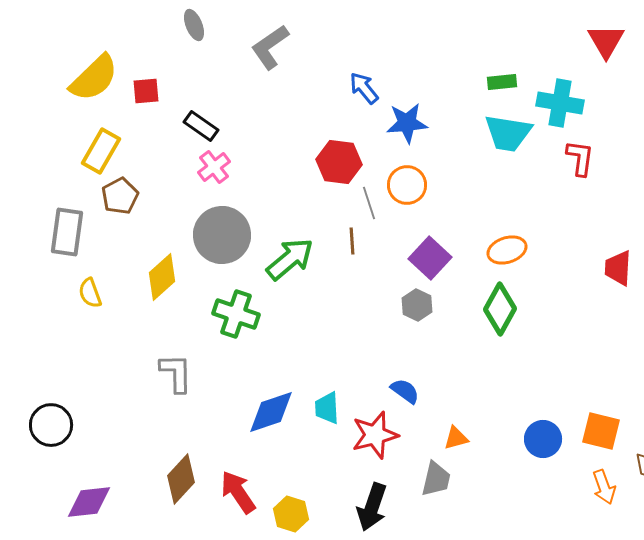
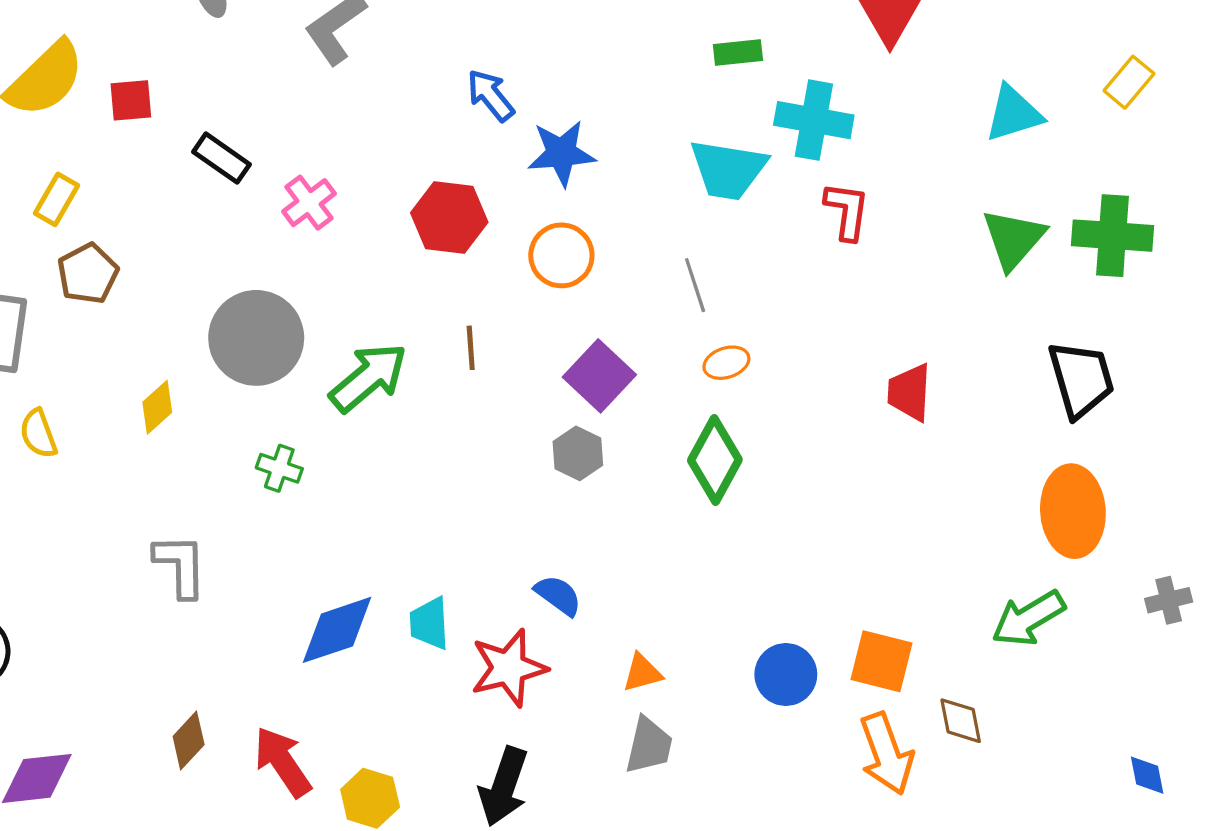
green rectangle: (502, 82) -> (738, 52), moved
yellow rectangle: (101, 151) -> (57, 199), size x0.7
pink cross: (214, 167) -> (309, 203), moved
gray line: (369, 203) -> (695, 285), moved
orange ellipse: (507, 250) -> (726, 363), size x0.7
yellow diamond: (162, 277) -> (157, 407), size x0.7
green cross: (236, 314) -> (279, 468), size x0.6
brown diamond: (181, 479) -> (189, 740), size x0.7
gray trapezoid: (436, 479) -> (649, 745), moved
orange arrow: (604, 487) -> (886, 754), size x1.4

